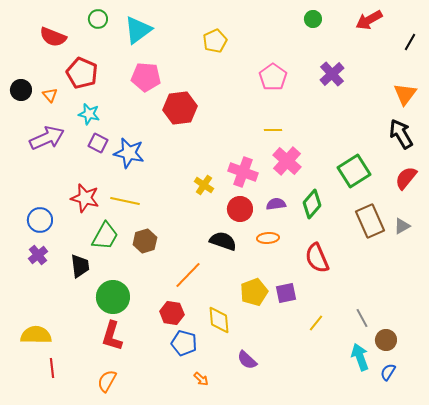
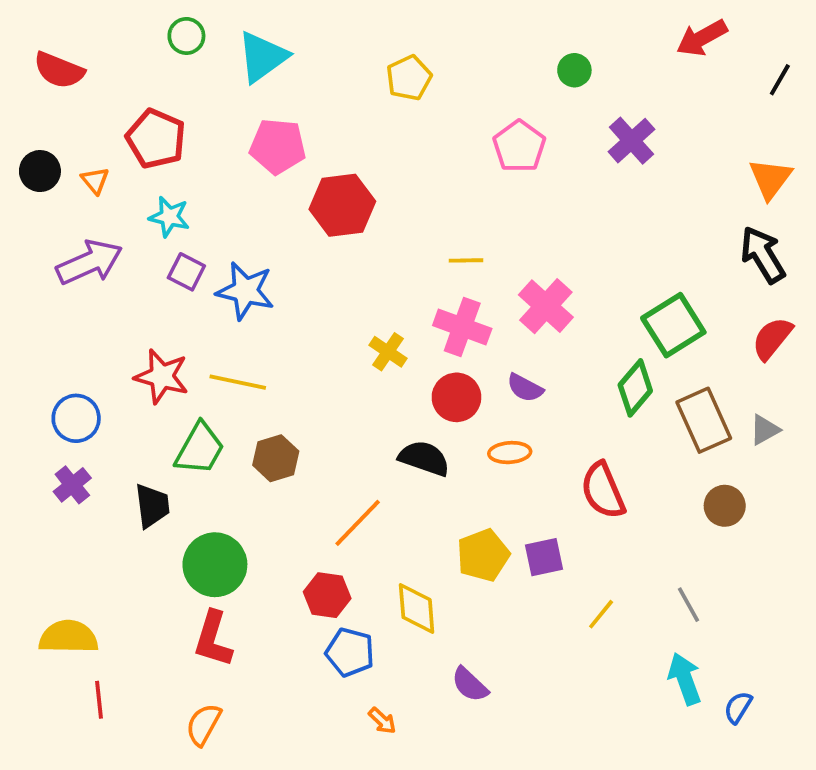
green circle: (313, 19) -> (574, 70), moved
red semicircle: (53, 37) -> (59, 70), moved
yellow line: (273, 130) -> (466, 260), moved
purple semicircle: (276, 204) -> (525, 388), turned -144
green diamond: (312, 204) -> (635, 388), moved
brown circle: (386, 340) -> (725, 506), moved

